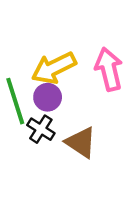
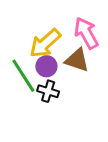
brown triangle: (81, 142) -> (77, 60), moved

